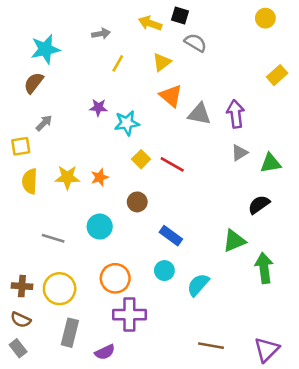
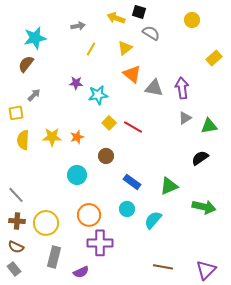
yellow circle: (265, 18) -> (192, 20), moved
gray line: (53, 238) -> (16, 195), moved, turned 30
green triangle: (234, 241) -> (169, 186), moved
green arrow: (264, 268) -> (204, 207), turned 110

